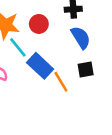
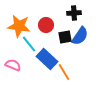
blue semicircle: (81, 38) -> (80, 36), turned 66
black square: (86, 70) -> (65, 37), moved

